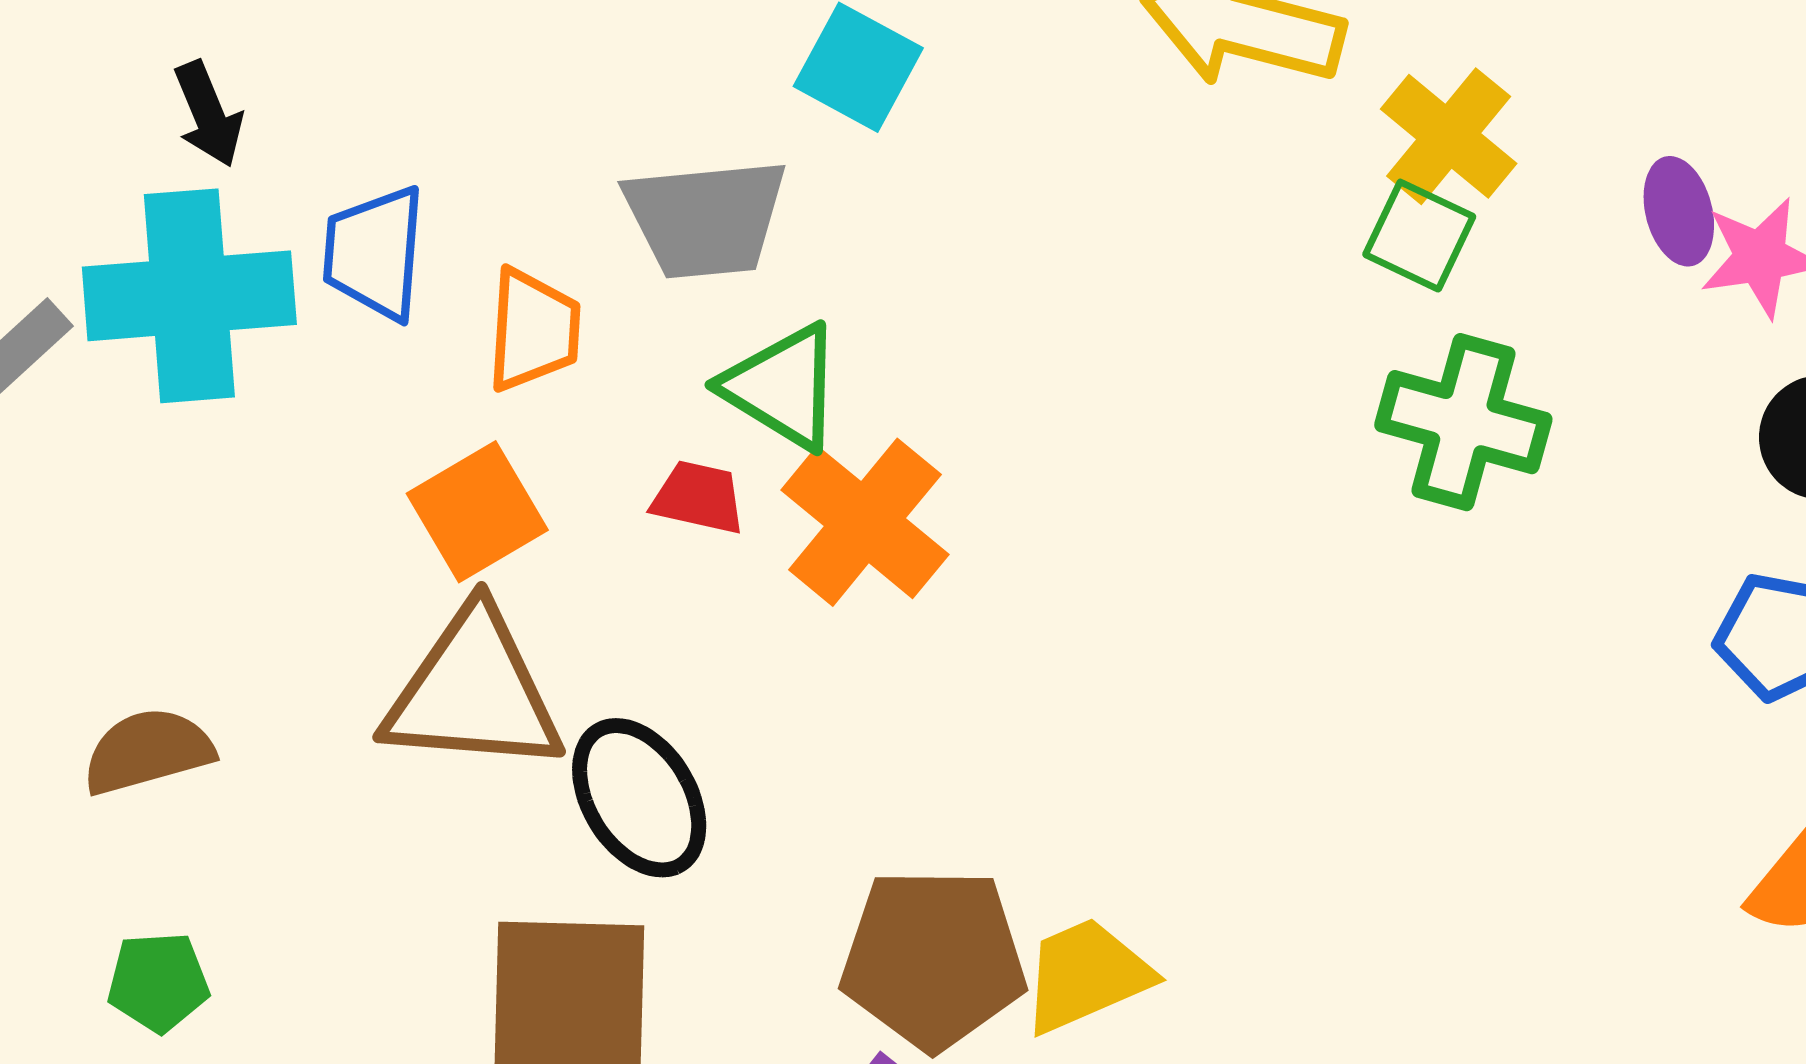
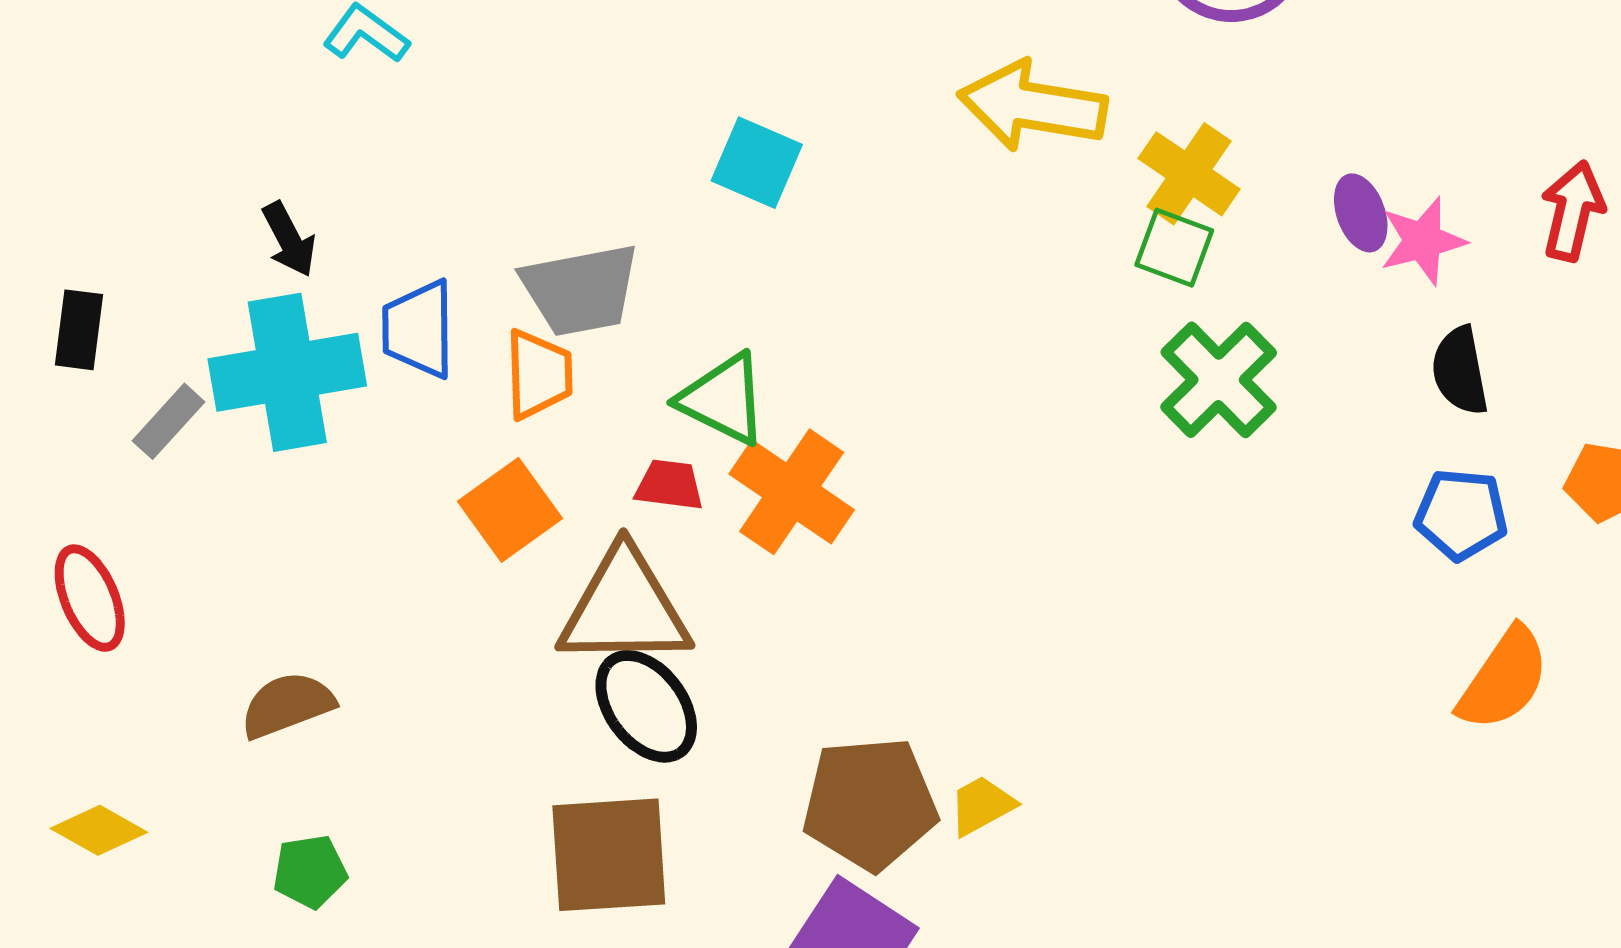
gray trapezoid: (706, 218) -> (580, 290), moved
green cross: (1463, 422) -> (1219, 380), turned 35
brown triangle: (473, 692) -> (624, 608), moved
yellow trapezoid: (1086, 975) -> (982, 805), size x0.7

